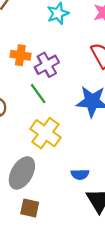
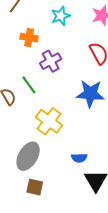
orange cross: (20, 55) -> (29, 38), moved
green line: (38, 94) -> (29, 85), moved

